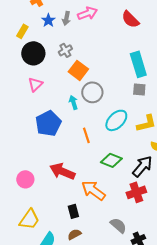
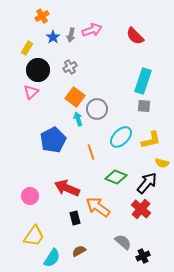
cyan rectangle: (138, 64) -> (143, 81), turned 35
orange square: (78, 70) -> (75, 97), moved
pink triangle: (35, 84) -> (31, 92), moved
red cross: (136, 192) -> (141, 209), turned -30
black rectangle: (73, 211) -> (75, 218), moved

